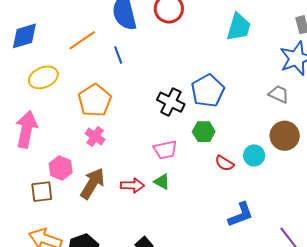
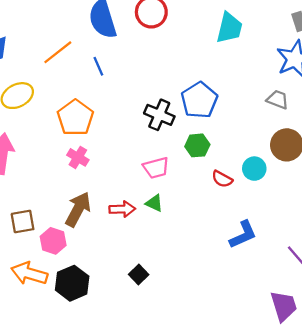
pink hexagon: (61, 168) -> (53, 241), moved

